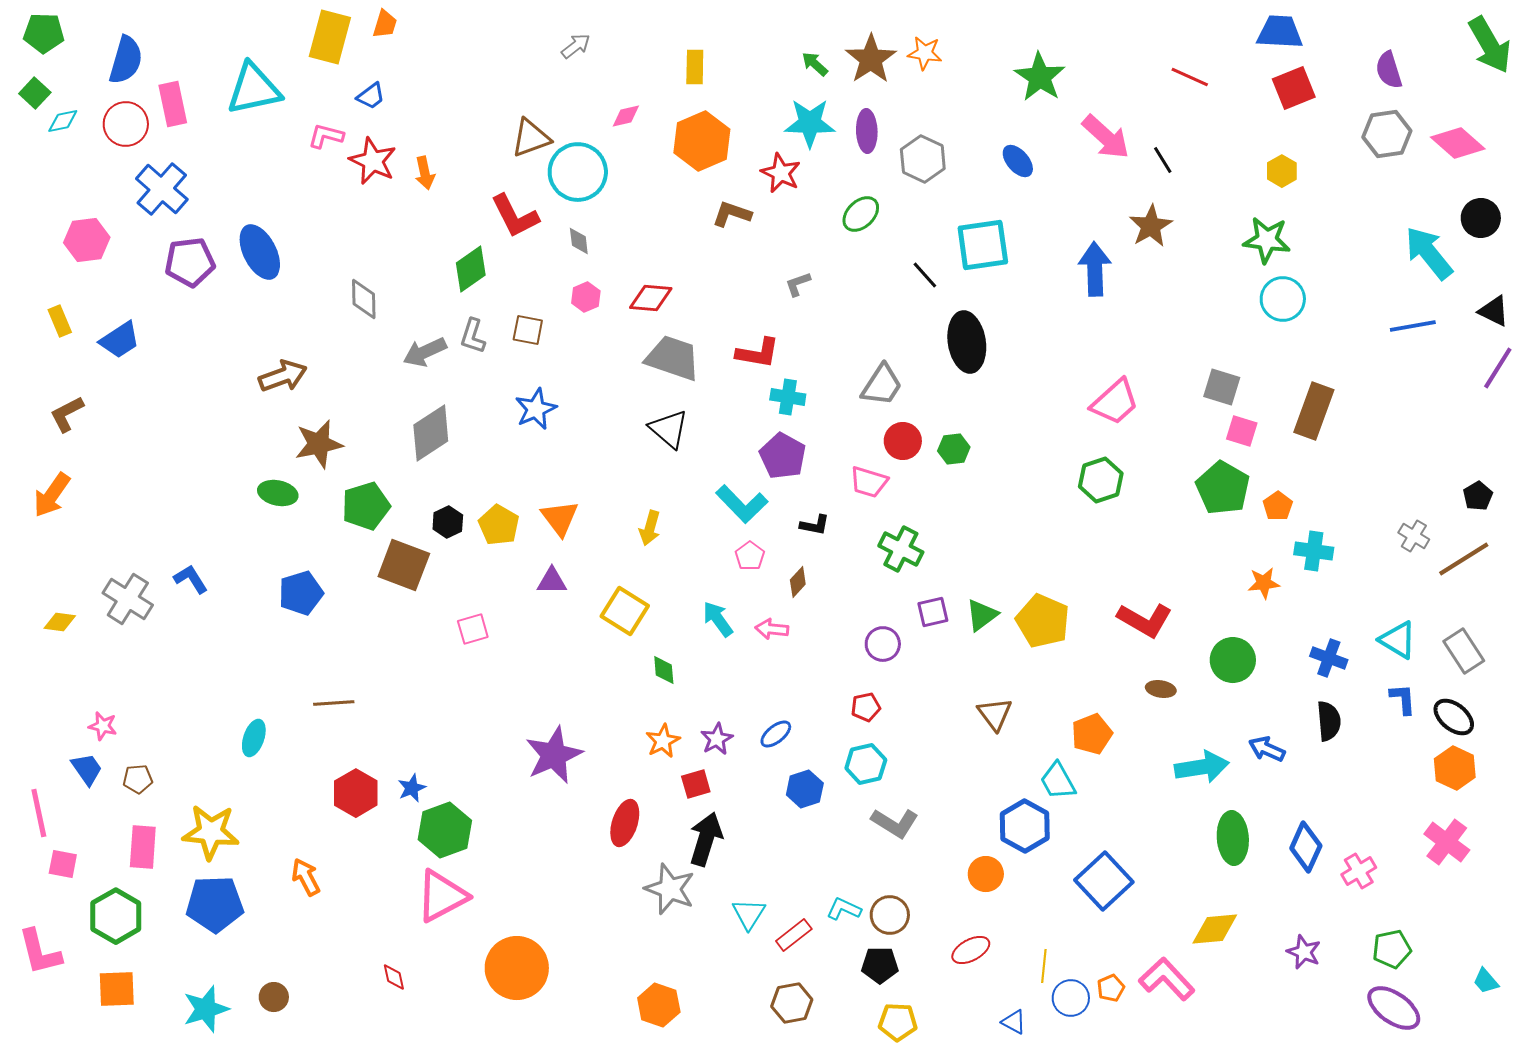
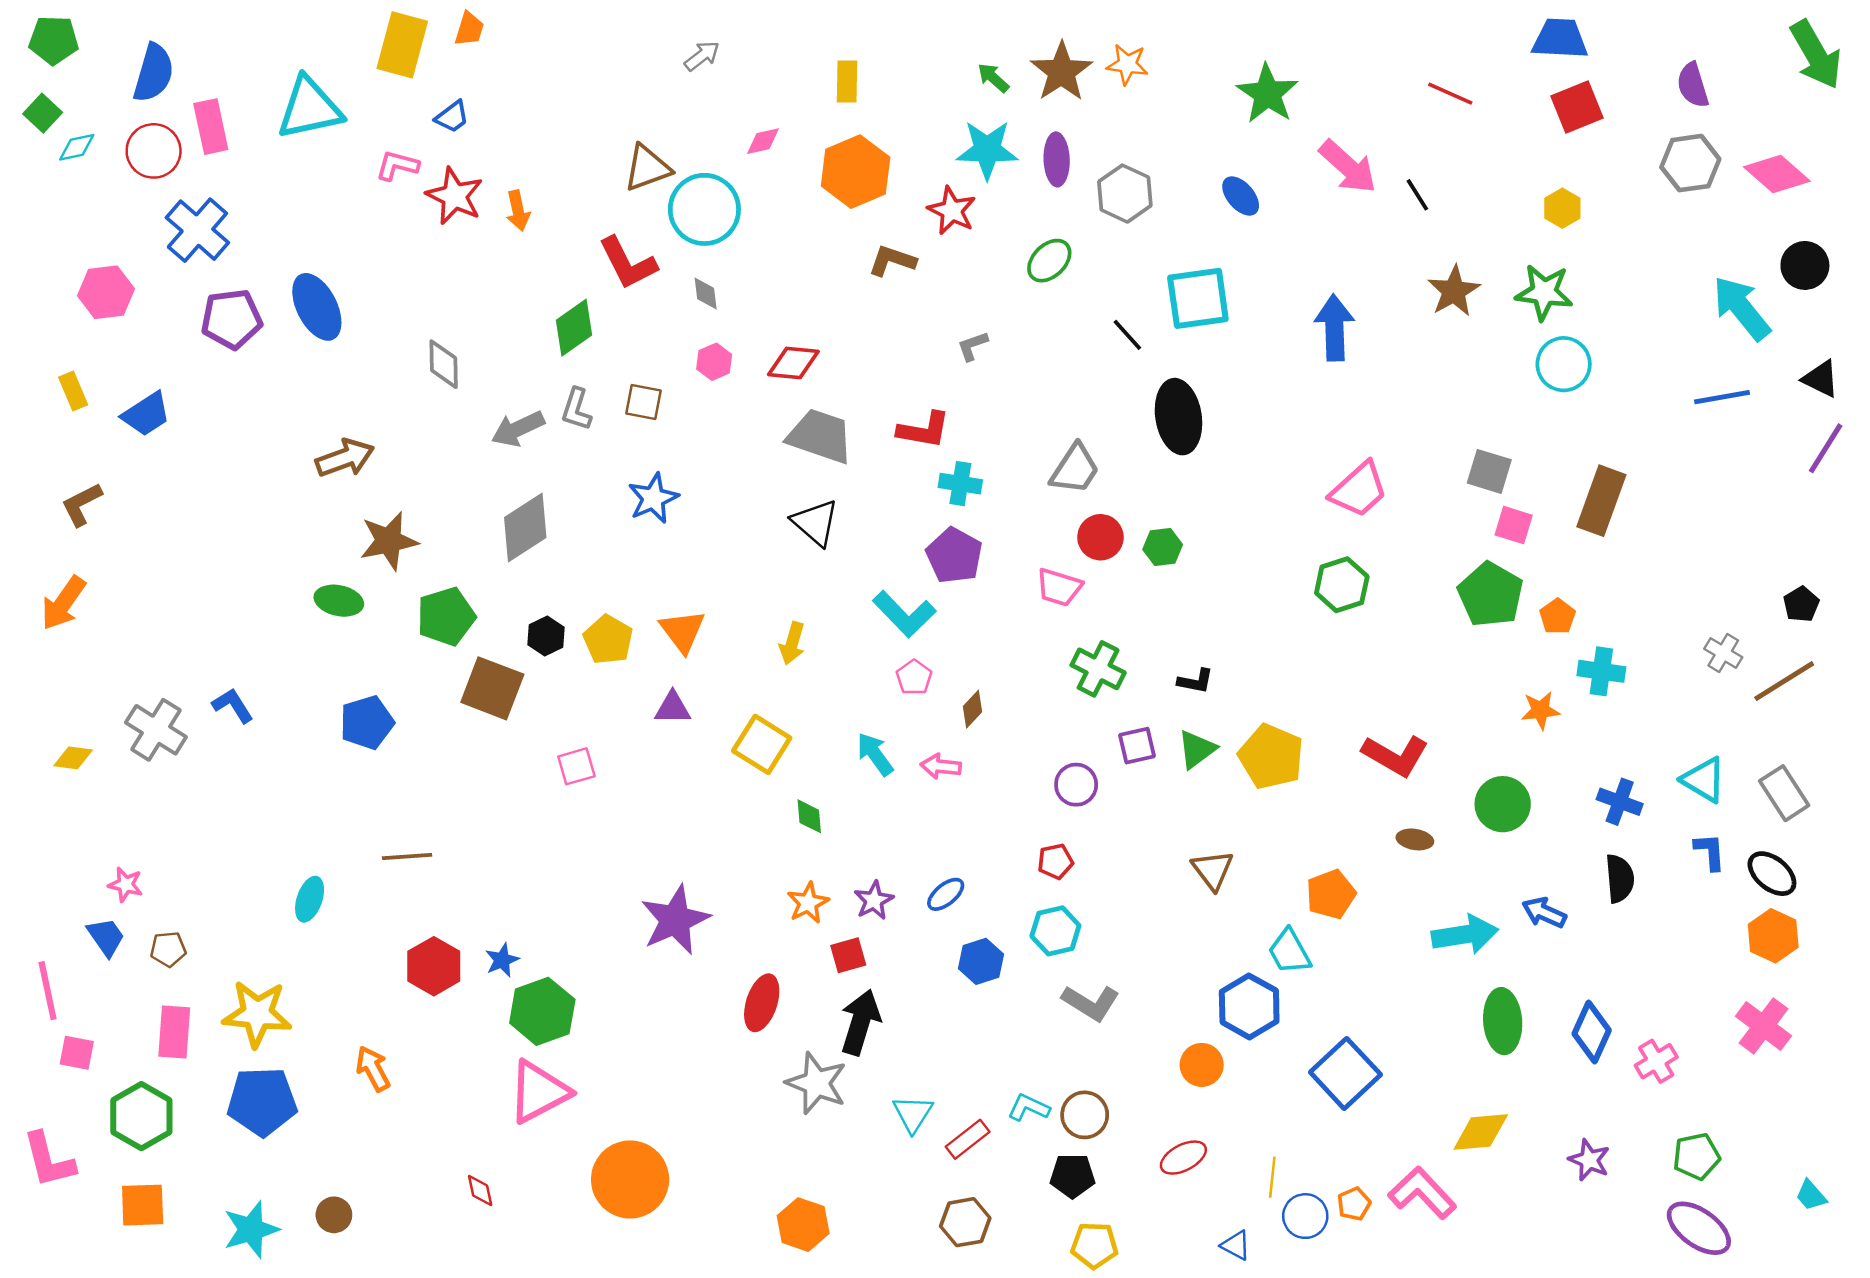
brown star: (1151, 226) -> (1454, 291), moved
black L-shape: (815, 525) -> (1196, 681), moved

